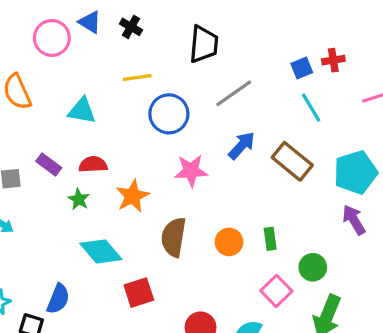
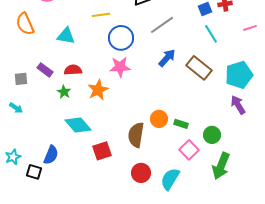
pink star: (191, 171) -> (120, 67), moved
brown semicircle: (174, 237) -> (136, 135), moved
green rectangle: (270, 239) -> (181, 124), moved, turned -64

